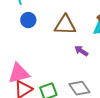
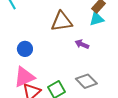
blue circle: (28, 20) -> (25, 49), moved

